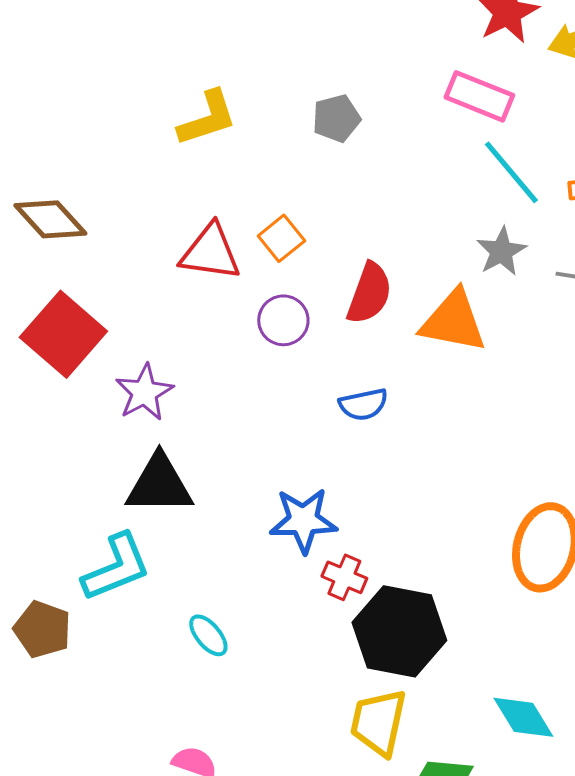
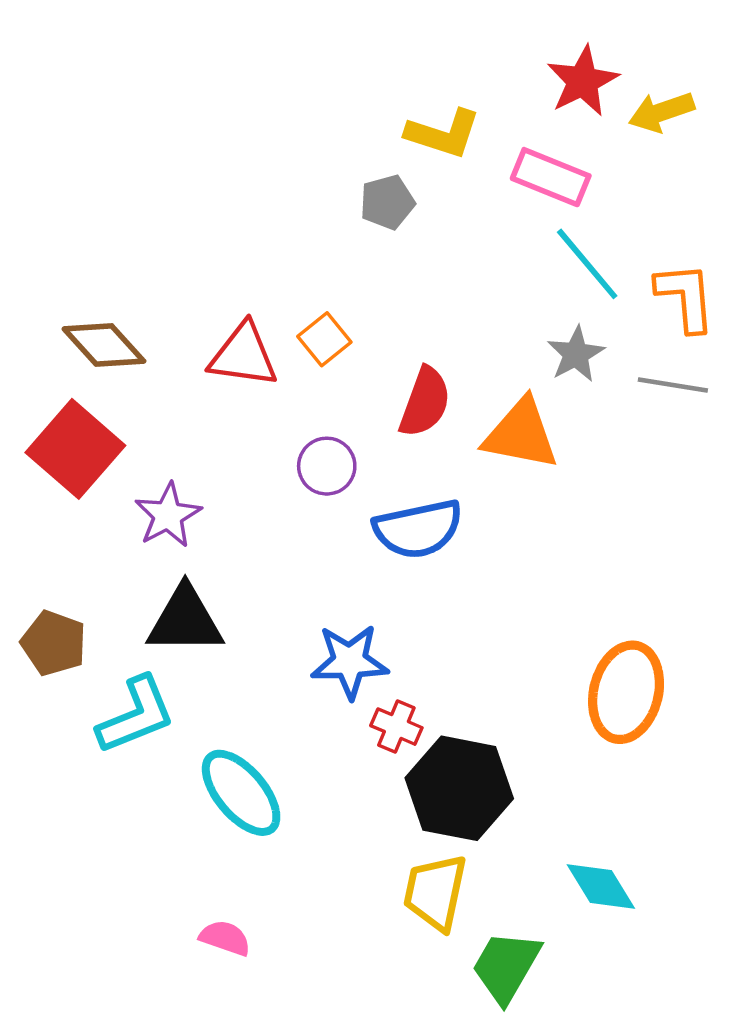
yellow L-shape: (207, 118) -> (443, 134), moved, turned 36
brown diamond: (50, 219) -> (104, 345), moved
purple circle: (283, 320) -> (327, 466), moved
blue semicircle: (363, 404) -> (418, 529), size x1.6
brown pentagon: (42, 629) -> (54, 643), moved
cyan ellipse: (208, 635) -> (241, 793), size x1.8

